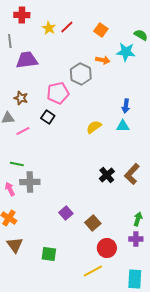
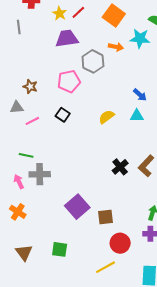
orange square: (101, 30) -> (114, 15), size x1.5
purple trapezoid: (27, 60) -> (67, 38), moved
blue arrow: (126, 106) -> (140, 95), turned -56
black square: (48, 117) -> (63, 115), moved
purple square: (66, 213) -> (77, 207), size x1.6
brown square: (93, 223) -> (105, 217), turned 35
brown triangle: (15, 245) -> (24, 253), moved

